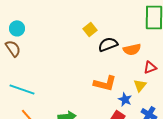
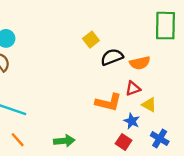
red triangle: (150, 67) -> (133, 88), moved
yellow triangle: (140, 85) -> (149, 105), turned -40

